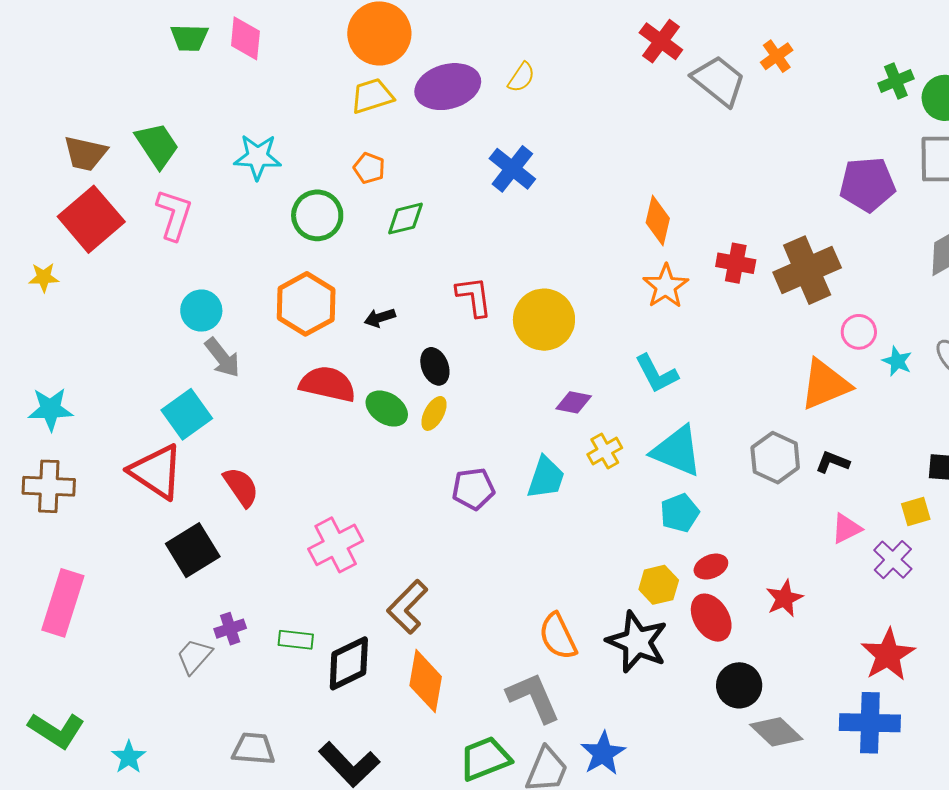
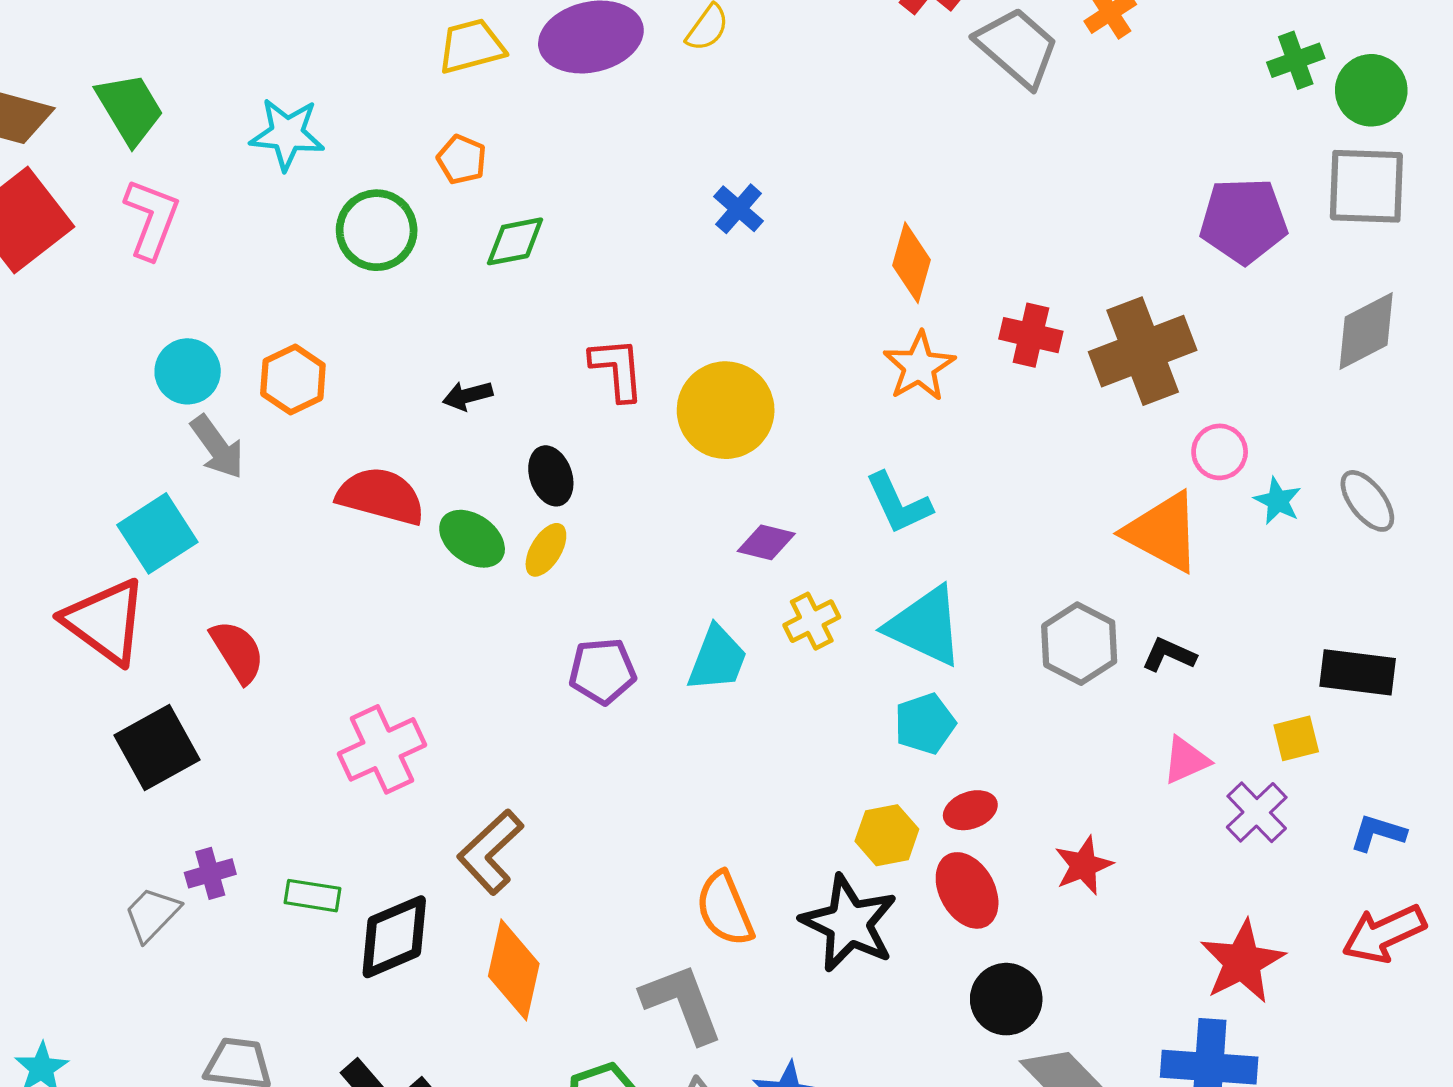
blue cross: (512, 169) -> (739, 209), moved, size x0.7
orange hexagon: (306, 304) -> (293, 379), moved, size x0.7
orange triangle: (825, 384) -> (1163, 532), turned 48

